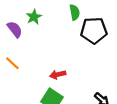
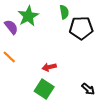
green star: (34, 17) -> (28, 16), size x1.5

